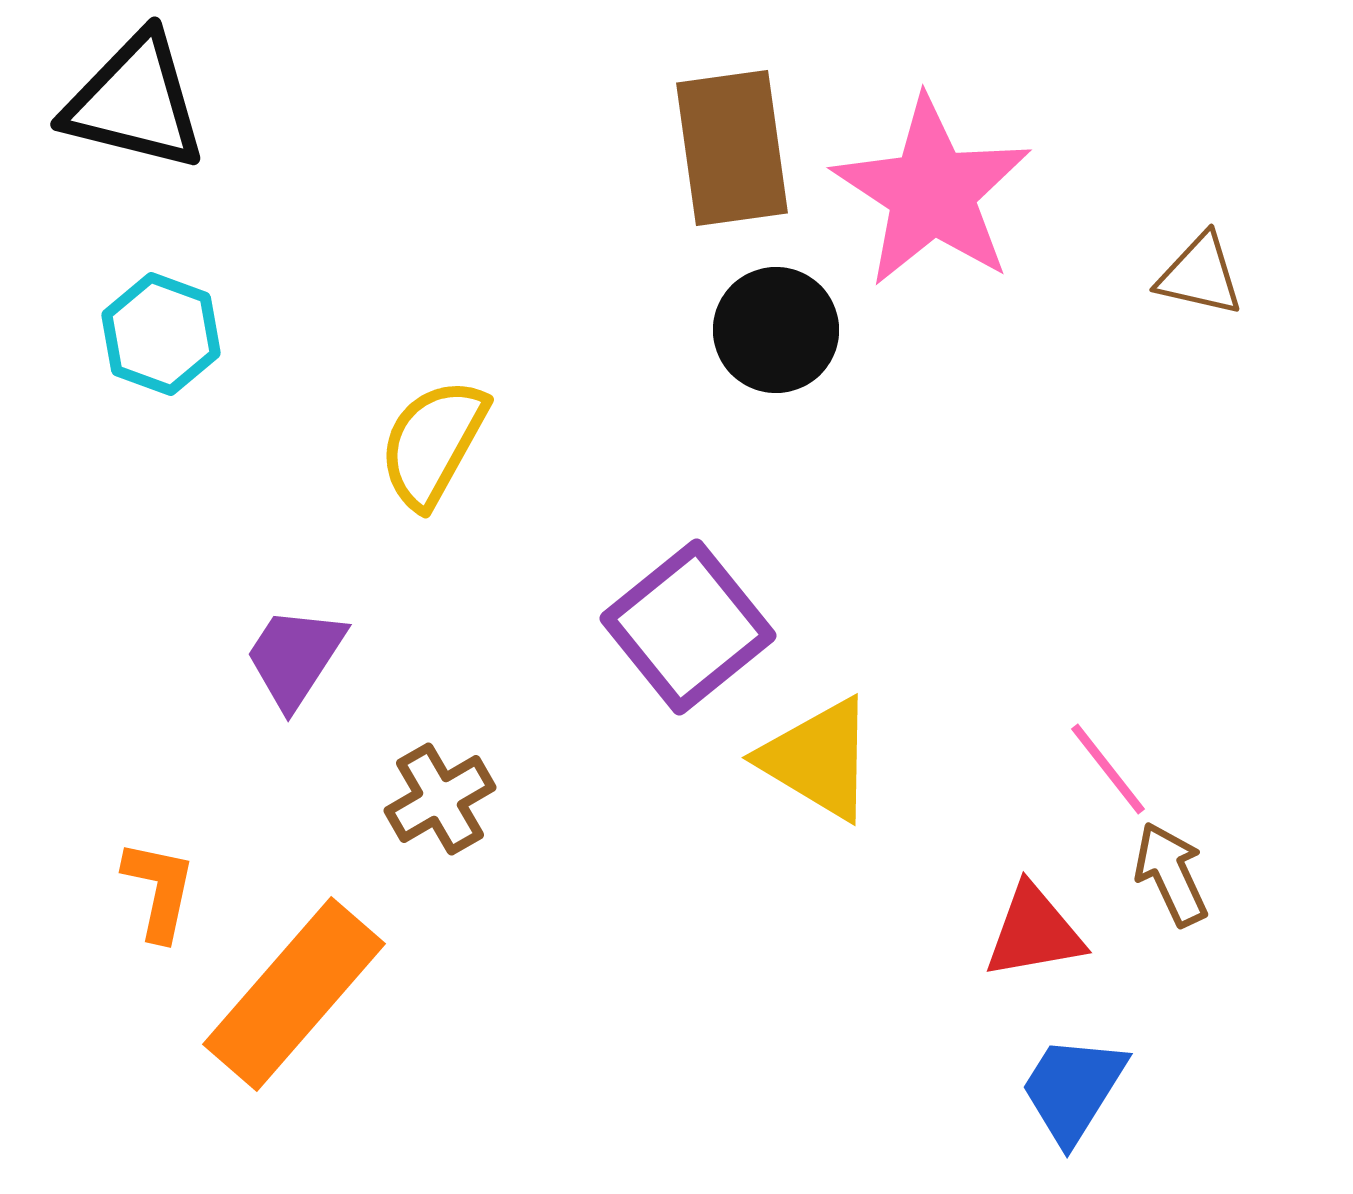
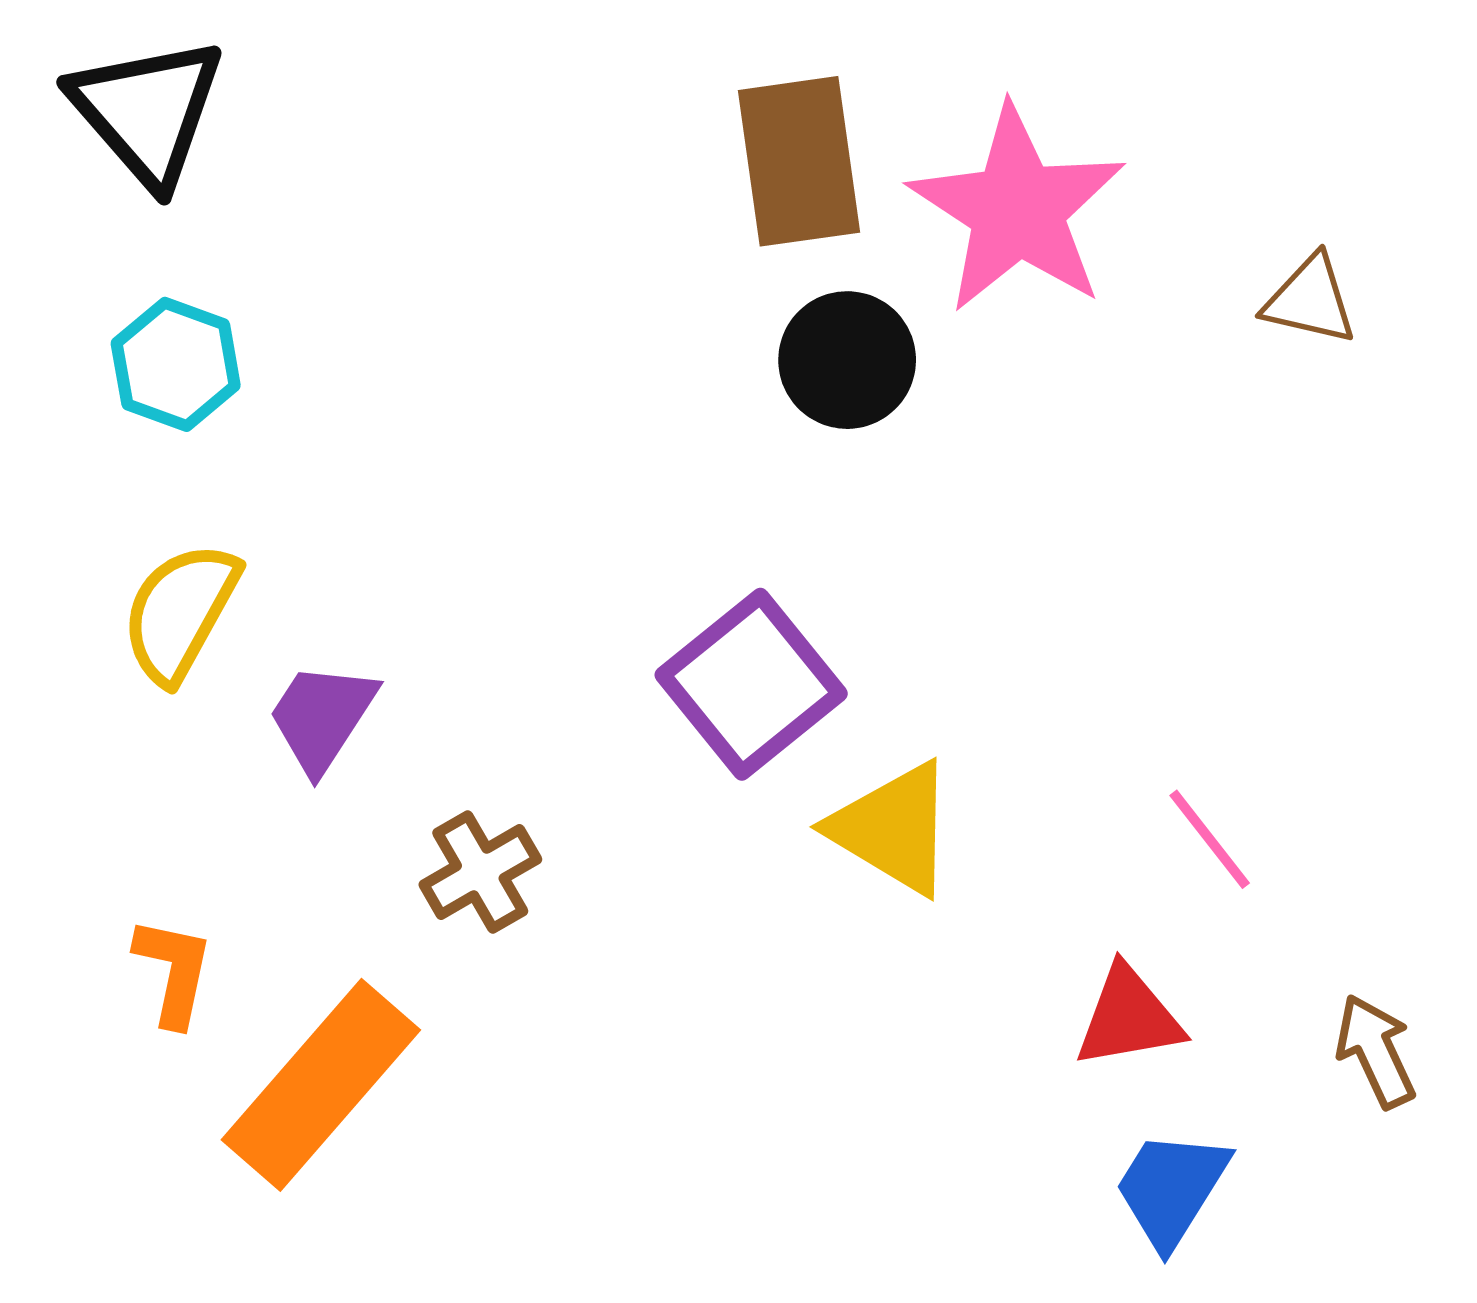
black triangle: (135, 102) -> (147, 111), turned 35
yellow semicircle: (433, 443) -> (180, 612), moved
brown arrow: (1171, 874) -> (1376, 1051), moved

